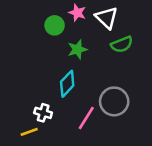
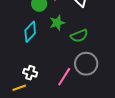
green semicircle: (122, 44) -> (79, 36), moved
cyan diamond: (67, 84) -> (30, 32), moved

